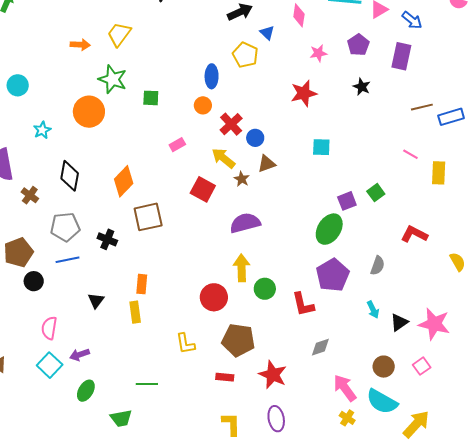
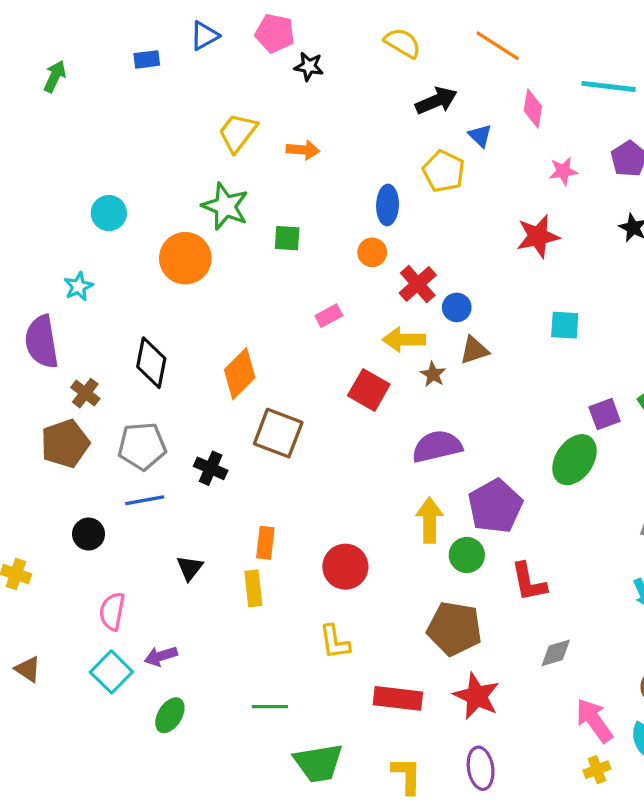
orange arrow: (80, 45) -> (303, 150), moved
cyan circle: (18, 85) -> (109, 213), moved
cyan star: (42, 130) -> (78, 286), moved
yellow arrow: (223, 158) -> (404, 340), turned -40
brown square: (148, 217) -> (278, 433), turned 32
brown pentagon: (18, 252) -> (65, 444), moved
purple pentagon: (333, 275) -> (495, 506), moved
red circle: (214, 297) -> (345, 567), moved
brown pentagon: (238, 340) -> (454, 629), moved
red rectangle: (225, 377) -> (398, 698), size x1.6
green trapezoid: (121, 418) -> (318, 763), moved, size x1.4
yellow cross: (347, 418) -> (597, 770), turned 35

